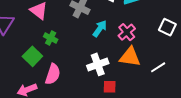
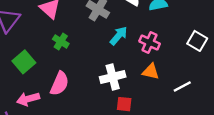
pink cross: (127, 32) -> (150, 42), turned -30
green square: (32, 56) -> (24, 62), moved
orange triangle: (130, 57) -> (151, 72), size x0.7

